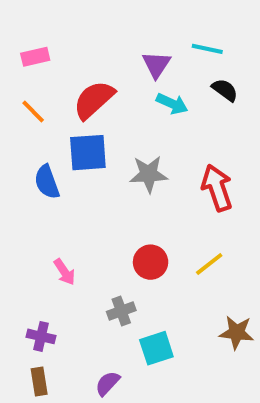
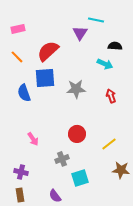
cyan line: (207, 49) -> (96, 20), moved
black semicircle: (225, 90) -> (115, 46), turned -32
cyan arrow: (172, 104) -> (105, 64), moved
red arrow: (217, 188) -> (111, 96), size x0.6
yellow line: (209, 264) -> (109, 144), moved
purple semicircle: (108, 383) -> (55, 196), turned -80

